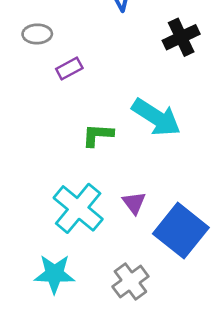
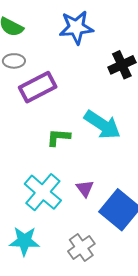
purple rectangle: (69, 68) -> (38, 87), size x1.8

